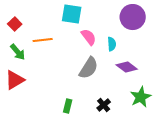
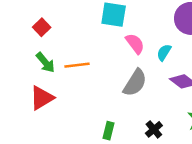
orange line: (43, 40) -> (77, 65), moved
cyan semicircle: (112, 44) -> (164, 52), turned -144

